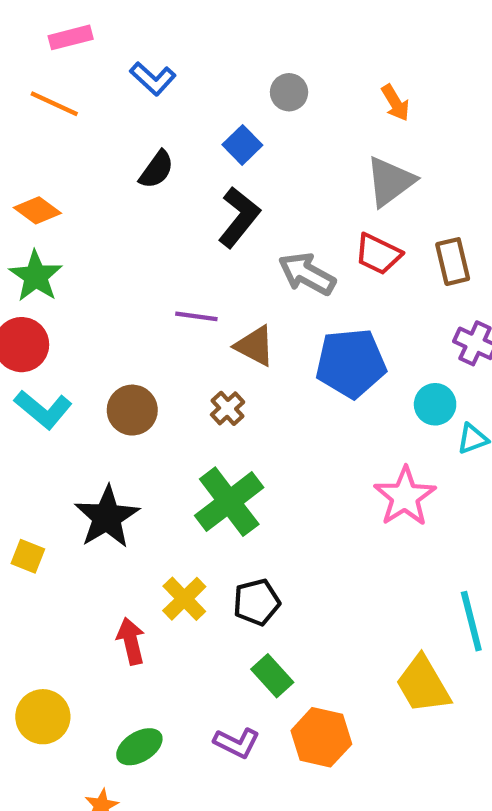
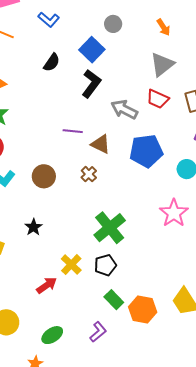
blue square: (242, 145) -> (92, 50), size x1.4
green cross: (229, 502) -> (110, 228), moved
black star: (107, 517) -> (33, 227), size x0.6
red arrow: (131, 641) -> (47, 285), turned 70
orange hexagon: (321, 737) -> (143, 310), moved
purple L-shape: (237, 743) -> (98, 332), turned -65

